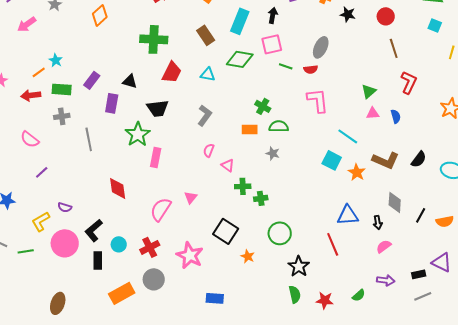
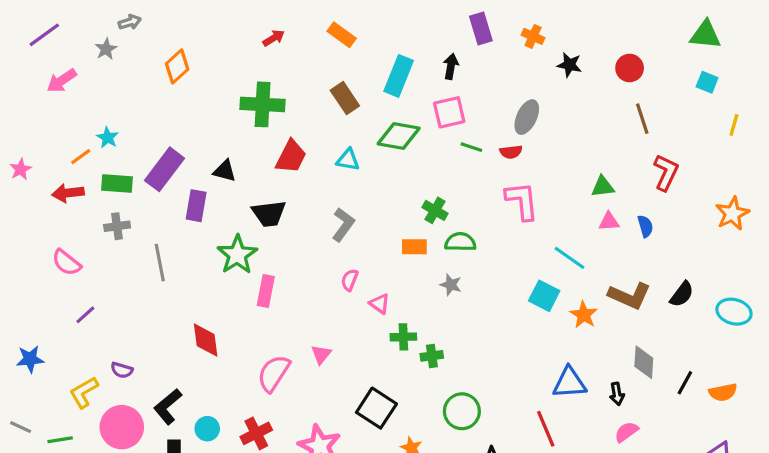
purple rectangle: (92, 80) -> (165, 169), size x1.5
green triangle: (369, 91) -> (603, 187), turned 35

